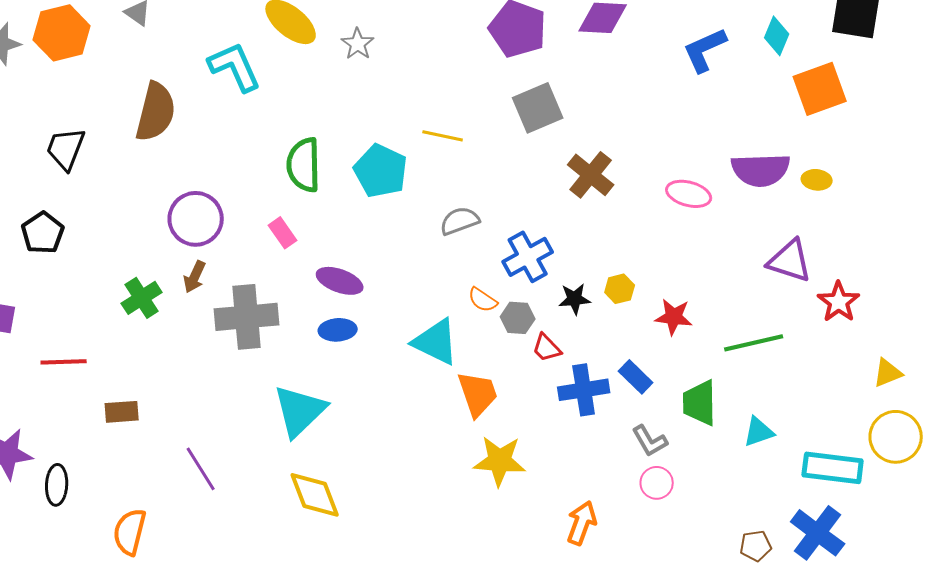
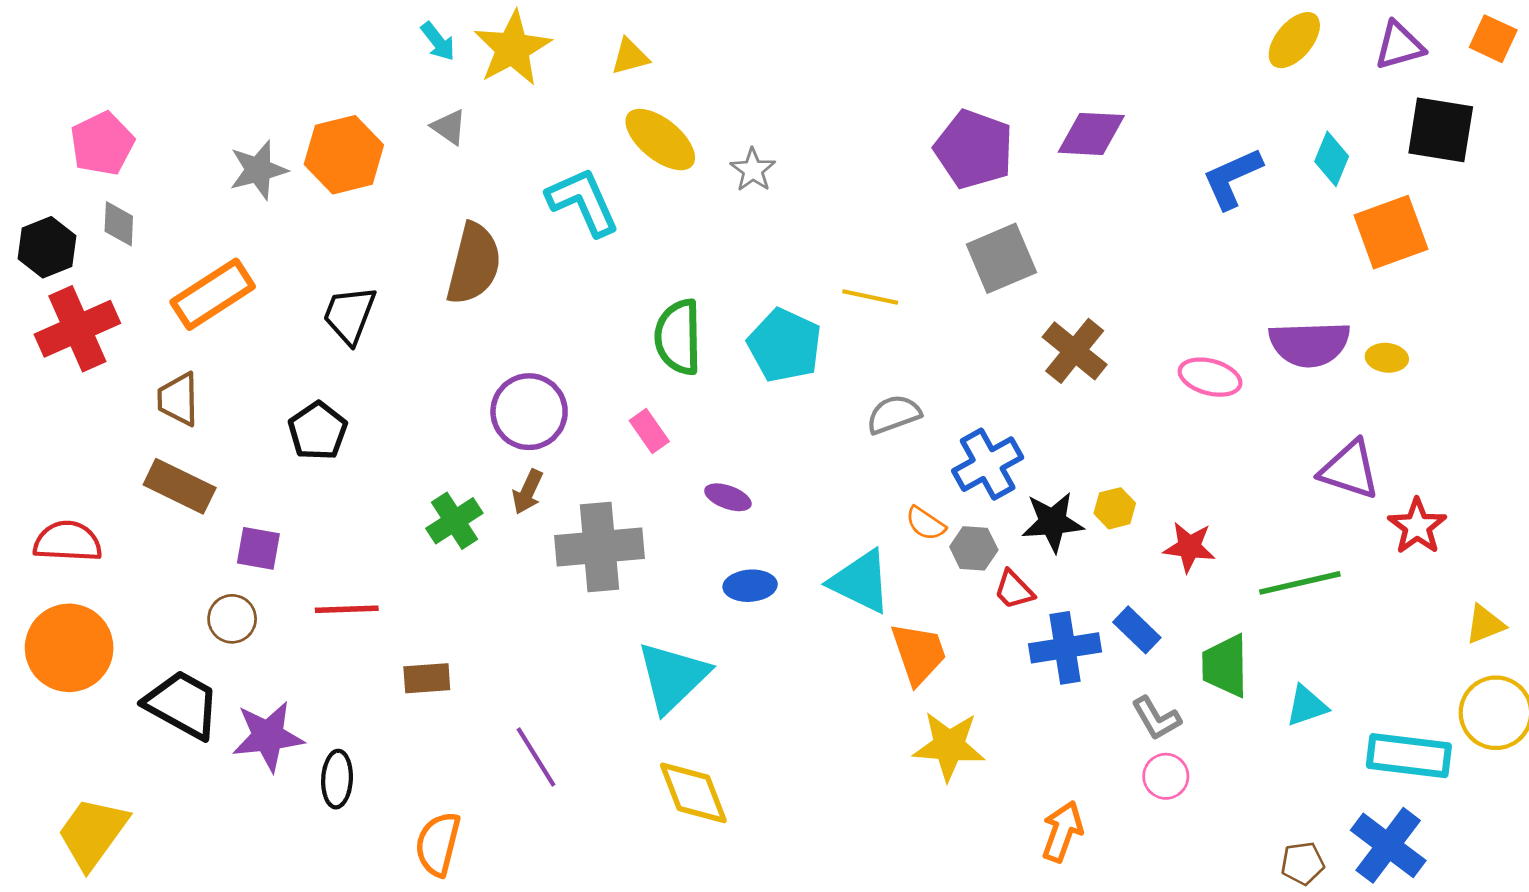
purple ellipse: (340, 281) -> (728, 497), size x0.7
black star: (575, 299) -> (1053, 522), size x1.4
blue ellipse: (338, 330) -> (750, 586), moved

